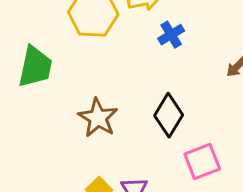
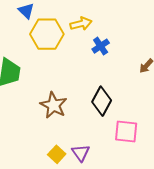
pink square: (202, 162) -> (126, 132), turned 30

